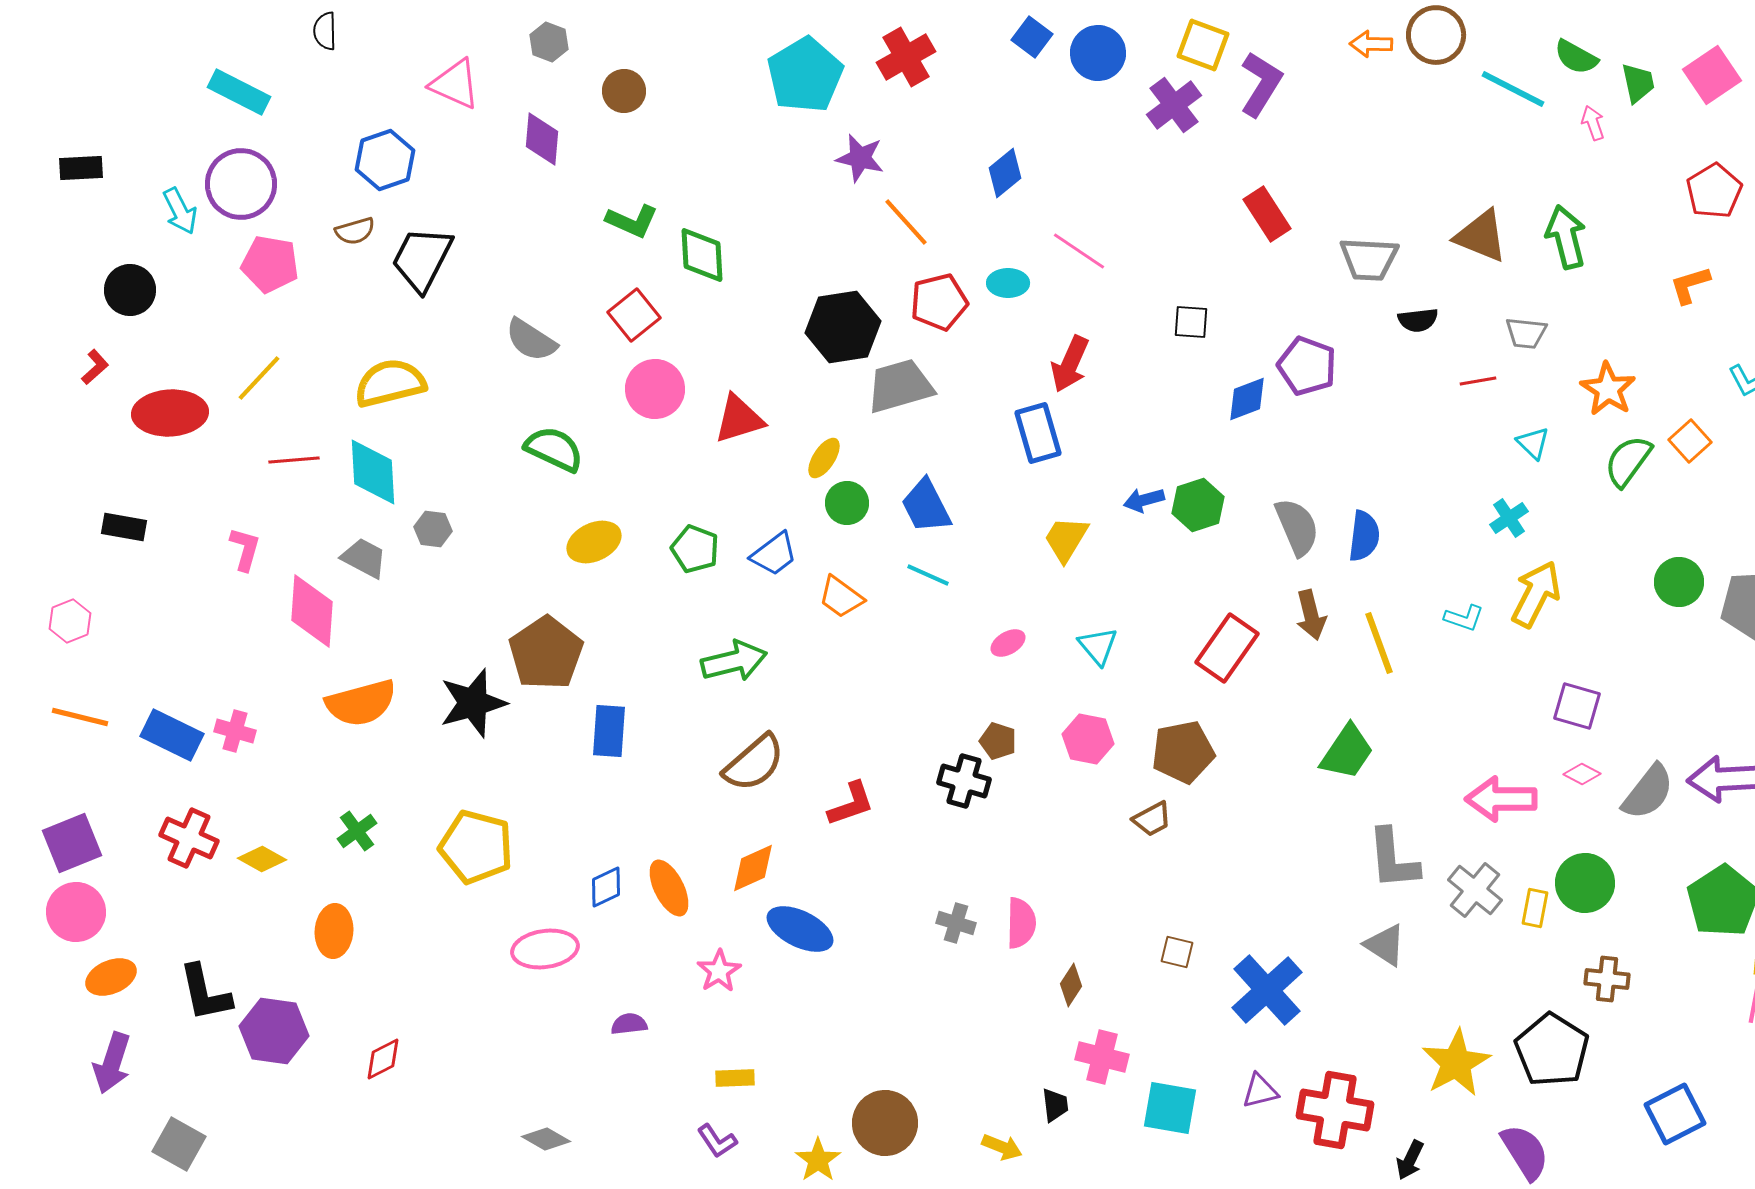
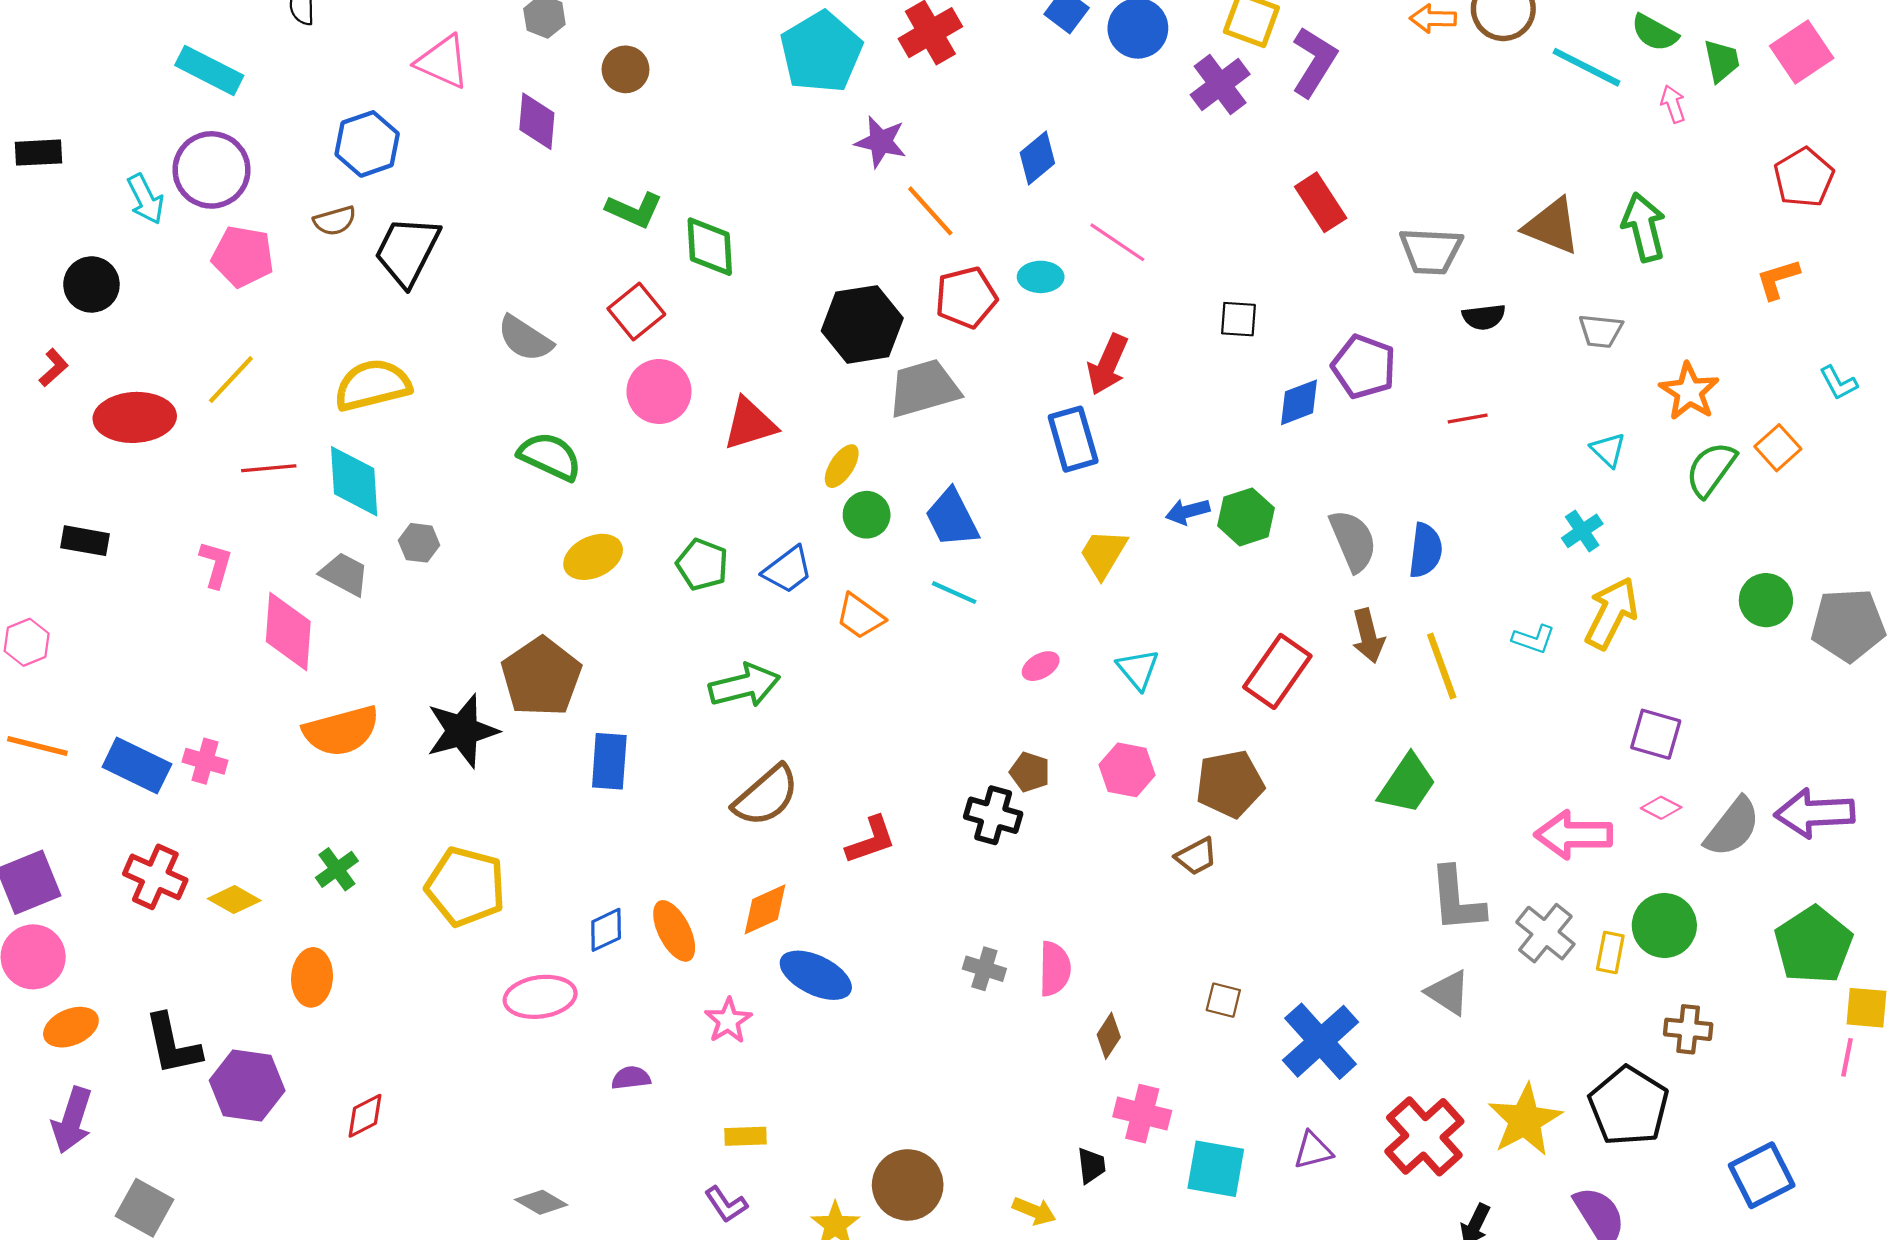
red line: (1478, 381) -> (1468, 419), moved
red cross: (1335, 1110) -> (1424, 1136), moved, turned 38

